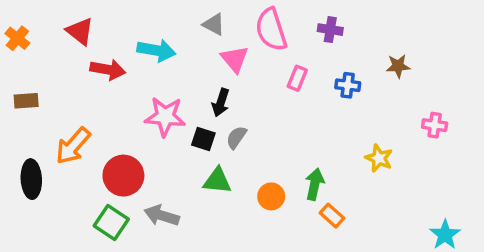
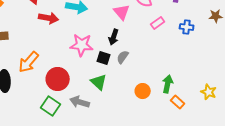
pink rectangle: (297, 78) -> (158, 23), turned 32
yellow star: (379, 158) -> (209, 92), moved
green triangle: (217, 181) -> (99, 82), moved, turned 36

